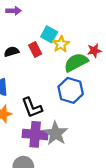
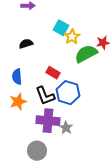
red rectangle: (35, 49) -> (53, 73), moved, turned -32
blue hexagon: (71, 90) -> (68, 93), moved
gray star: (56, 133) -> (66, 128), moved, size x0.6

